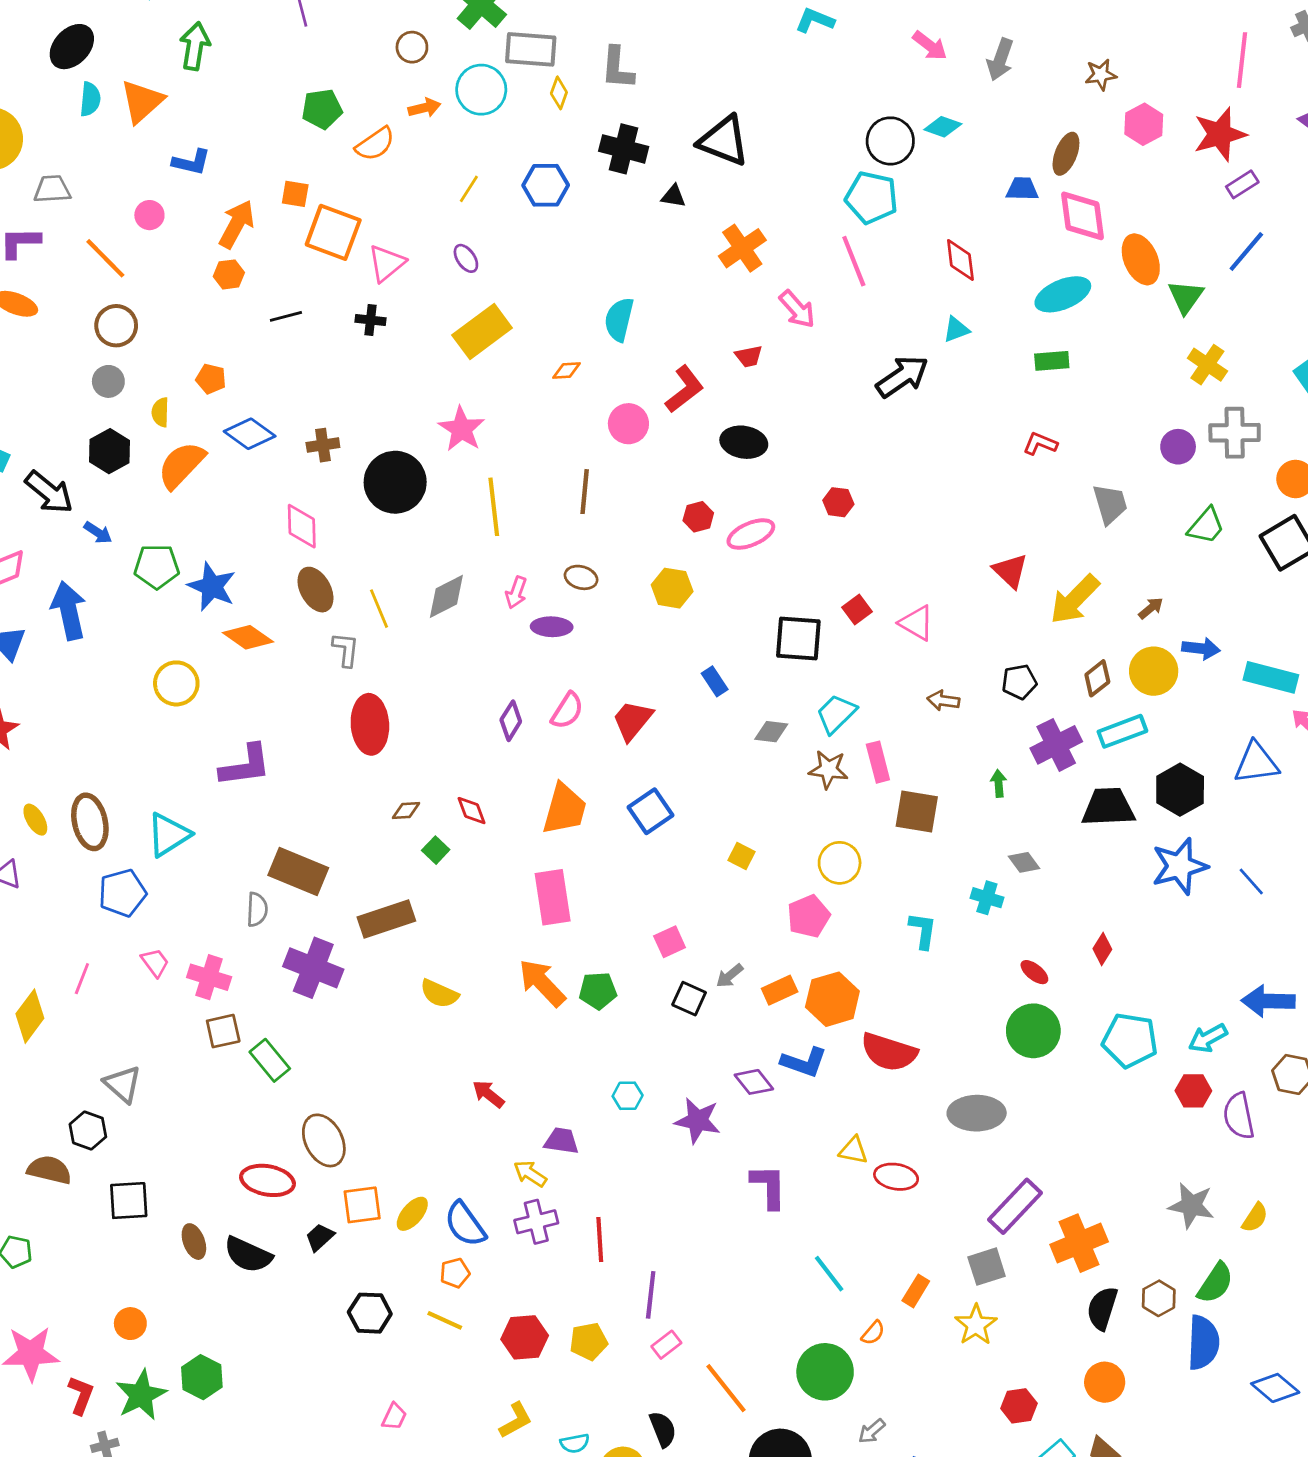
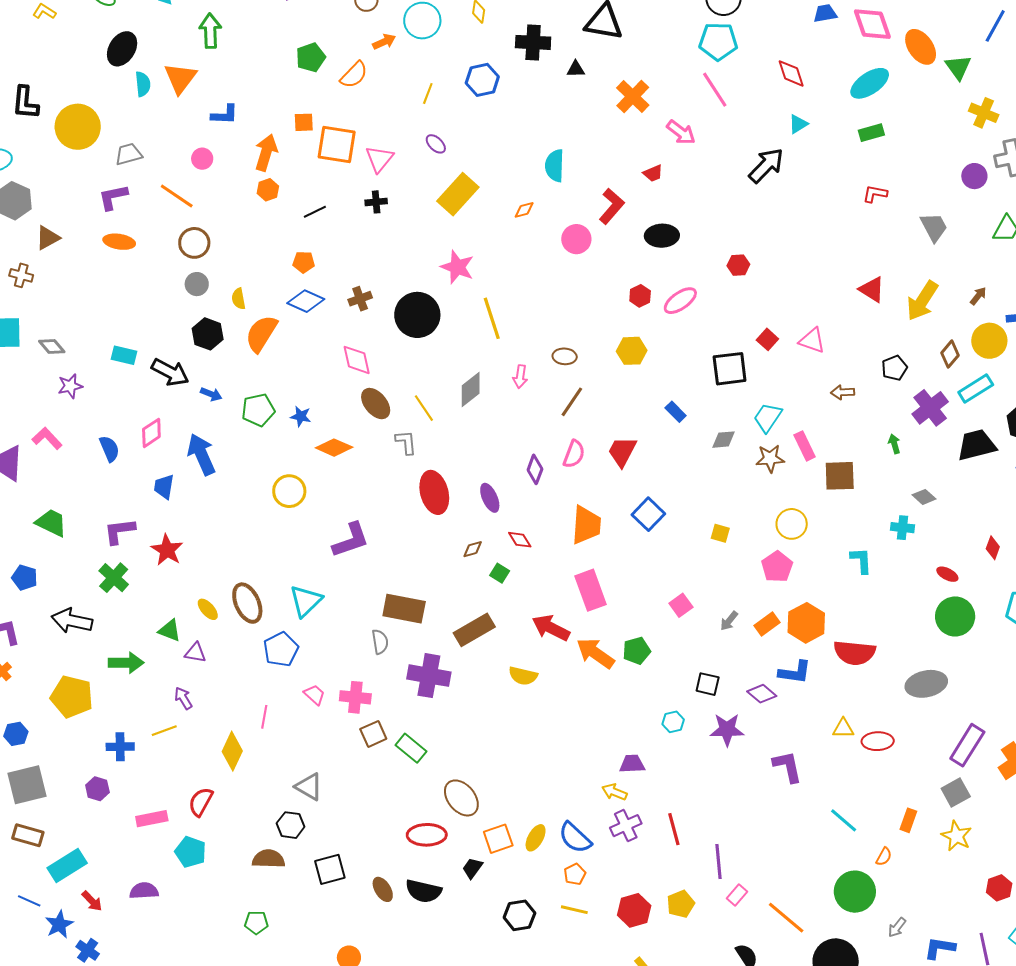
orange pentagon: (211, 379) -> (304, 262), moved
brown line: (585, 492) -> (572, 402), moved, turned 40
blue star: (212, 587) -> (301, 416), size x0.6
purple ellipse: (552, 627) -> (490, 498), moved, turned 76
black square: (689, 999) -> (708, 684), moved
red arrow: (488, 1094) -> (551, 628), moved, size x1.5

